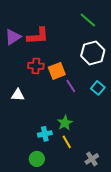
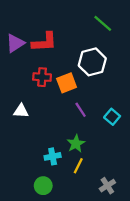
white hexagon: (93, 53) -> (92, 62), moved
purple line: (71, 86) -> (81, 110), moved
cyan square: (98, 88) -> (112, 117), moved
yellow line: (67, 142) -> (78, 166), turned 56

